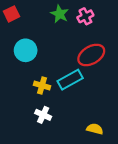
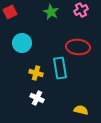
pink cross: (85, 16) -> (81, 10), moved
red ellipse: (91, 55) -> (78, 47), turned 35
cyan rectangle: (70, 80) -> (60, 68), turned -70

